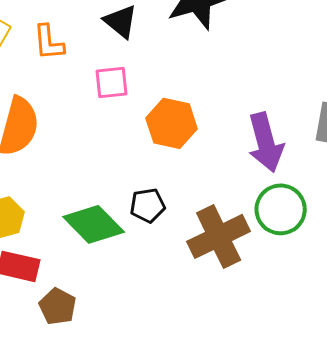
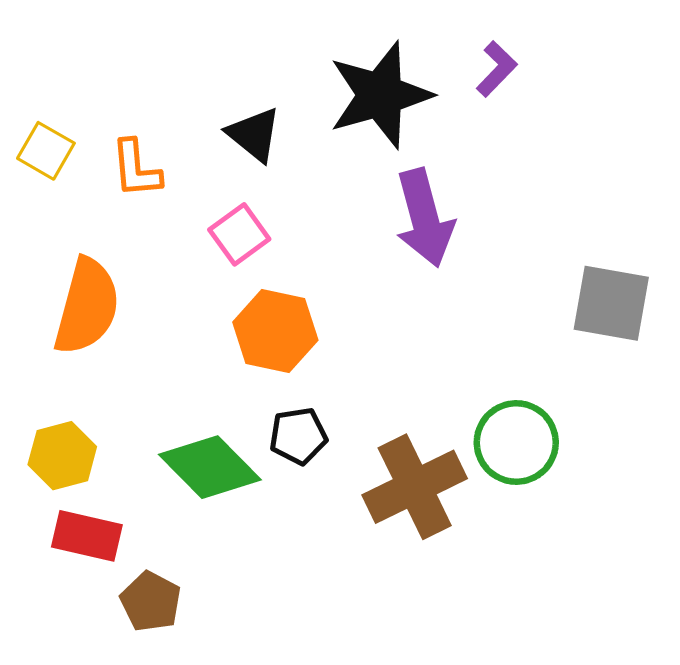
pink square: (112, 82) -> (239, 234), turned -30
orange hexagon: (172, 123) -> (275, 331), moved
purple arrow: (266, 142) -> (424, 218), moved

